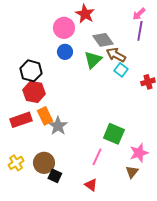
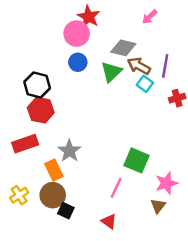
red star: (85, 14) -> (89, 17), moved
pink arrow: (139, 14) -> (150, 17), moved
purple line: (140, 31) -> (165, 66), moved
gray diamond: (103, 40) -> (123, 48), turned -40
orange rectangle: (45, 116) -> (54, 170), moved

